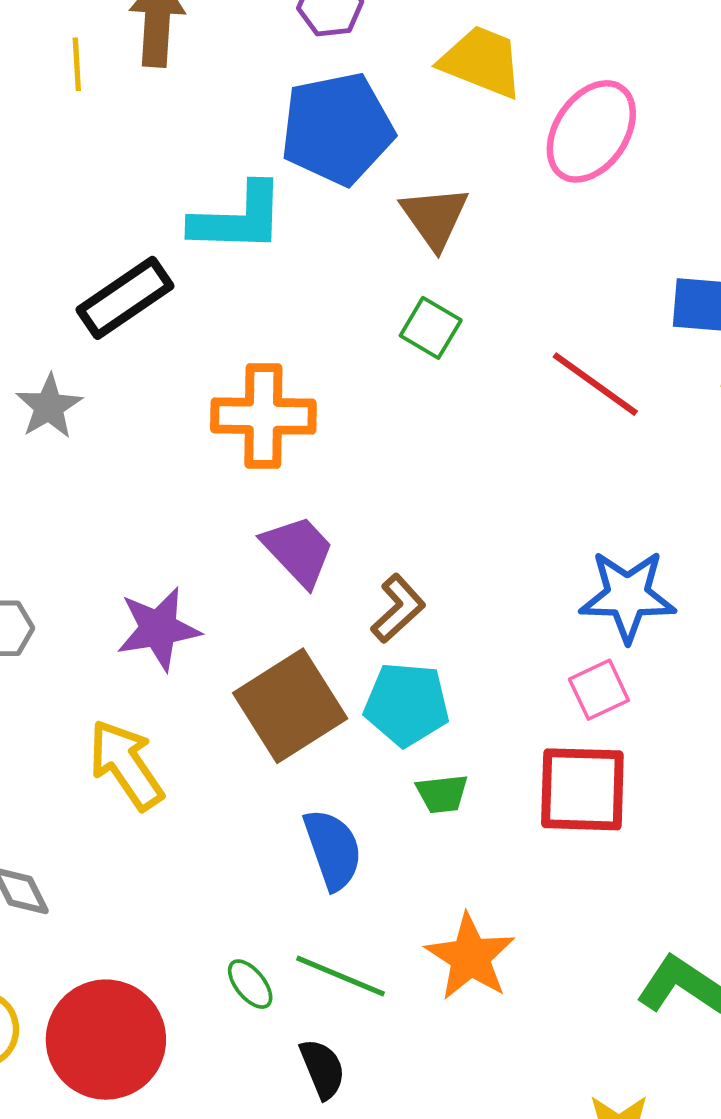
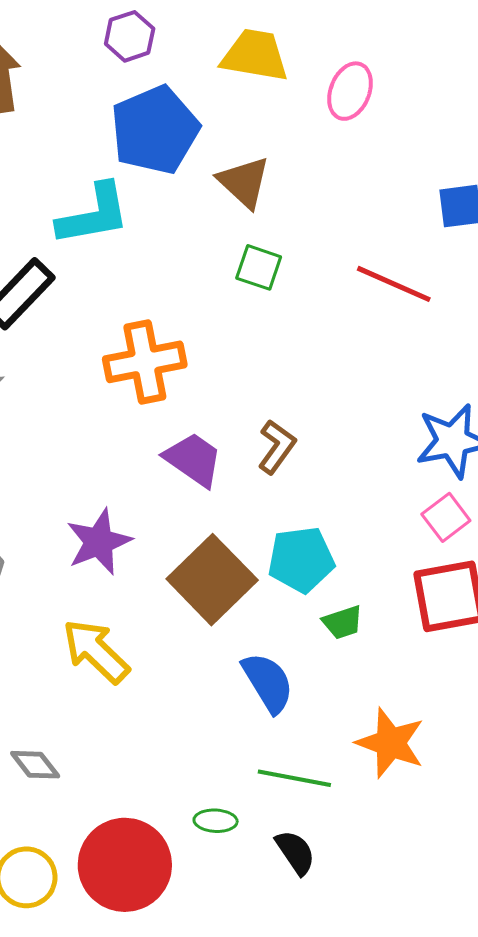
pink ellipse: (591, 131) -> (350, 91), size x0.7
brown L-shape: (398, 609) -> (277, 447), moved
green ellipse: (250, 984) -> (216, 821), moved, turned -36

